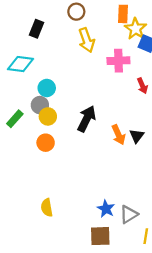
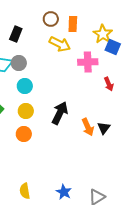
orange rectangle: (123, 14) -> (73, 24), moved
yellow arrow: (87, 40) -> (60, 44), turned -45
gray circle: (40, 105) -> (19, 63), moved
blue star: (106, 209) -> (64, 192), moved

